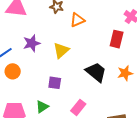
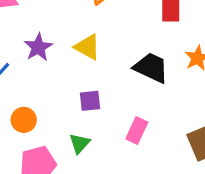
yellow triangle: (61, 50) -> (87, 47), turned -36
orange circle: (13, 71) -> (24, 120), moved

